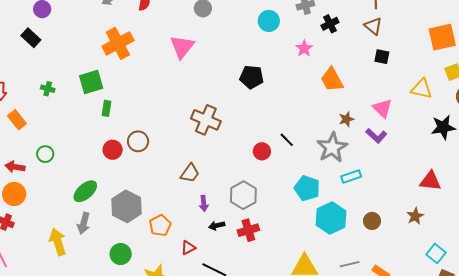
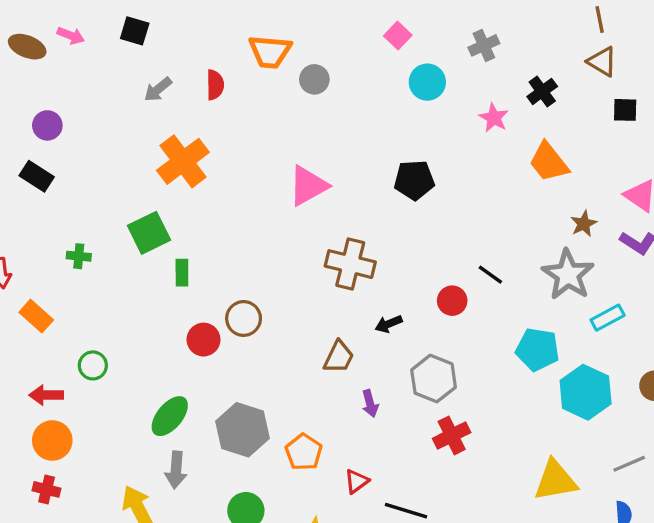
black cross: (330, 24) -> (542, 91), moved
pink triangle: (182, 47) -> (308, 186), moved, turned 32
black arrow: (217, 226) -> (389, 324), moved

